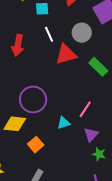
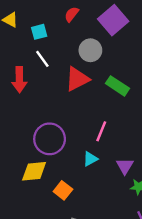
white line: (49, 34) -> (42, 59), moved
pink line: (85, 109) -> (101, 131), moved

